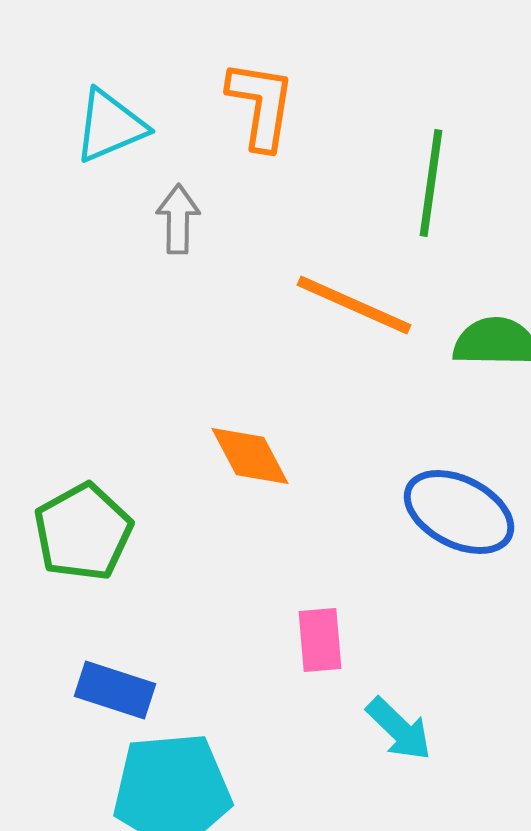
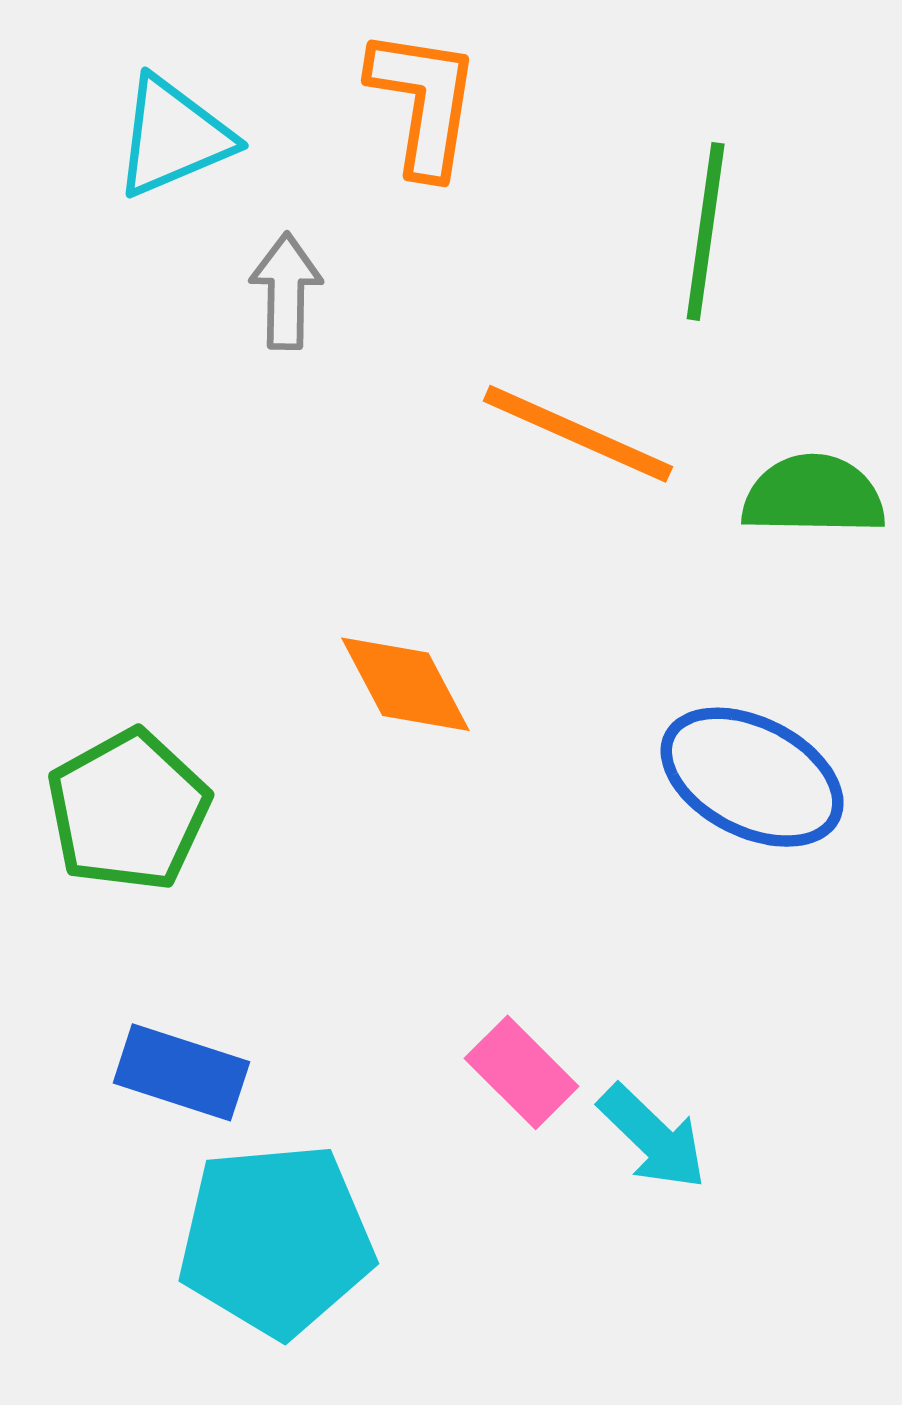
pink rectangle: (320, 640) -> (522, 1072), moved, turned -40

